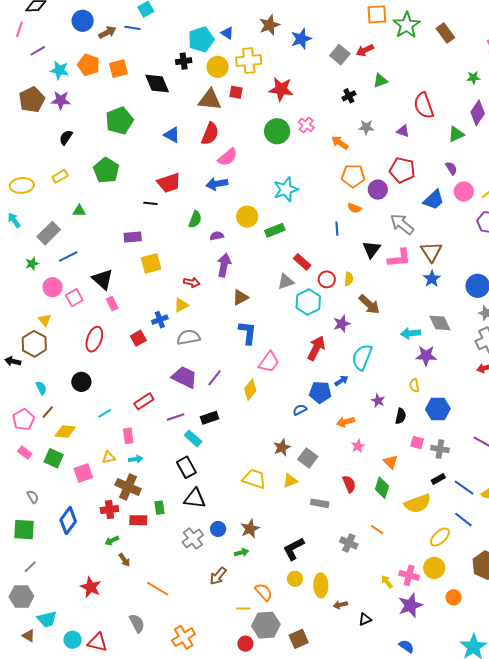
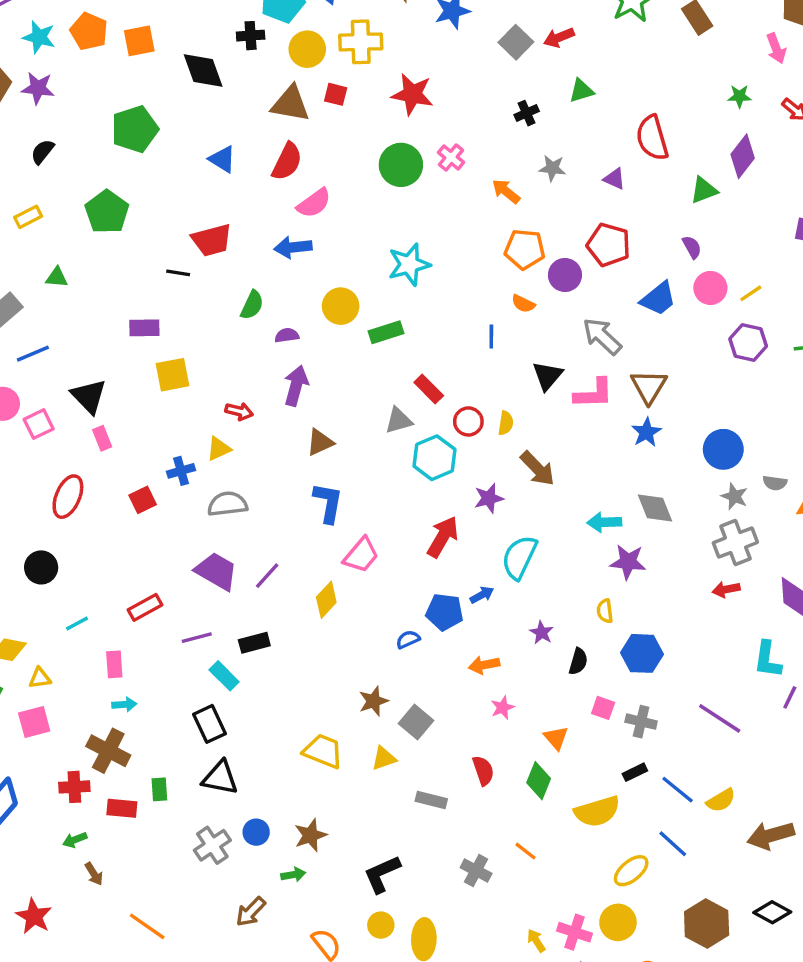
yellow triangle: (109, 457) -> (40, 678), moved

